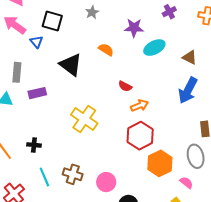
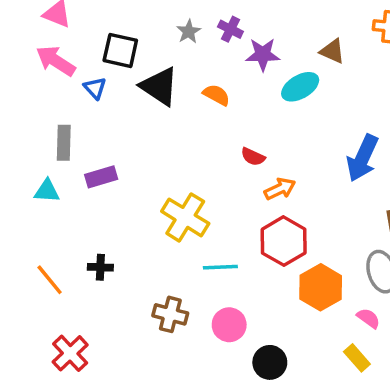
purple cross: (169, 12) -> (230, 29), moved, turned -32
brown triangle: (190, 57) -> (332, 51), moved
black triangle: (71, 65) -> (159, 86), moved
cyan line: (44, 177) -> (220, 267), moved, turned -66

